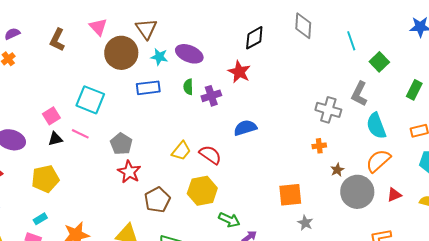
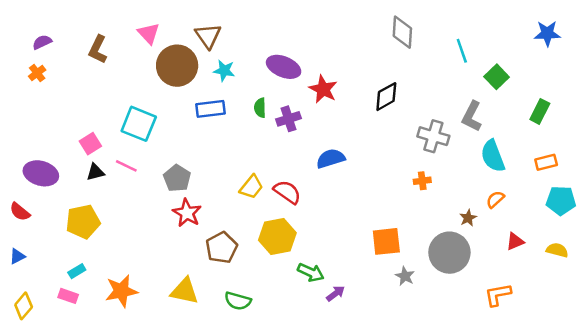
black diamond: (254, 38) -> (386, 97), moved
purple ellipse: (189, 54) -> (284, 67), moved
orange semicircle: (378, 161) -> (495, 199), size x0.6
brown star: (337, 170) -> (468, 218), moved
gray circle: (357, 192) -> (449, 253), moved

